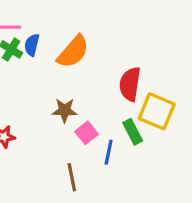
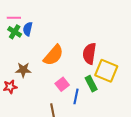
orange semicircle: (73, 52) -> (53, 55), moved
brown star: (65, 110) -> (23, 70), moved

